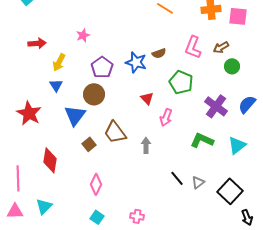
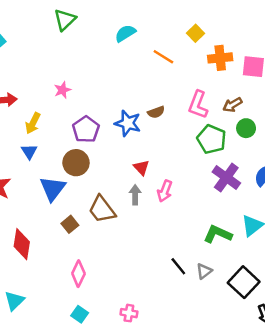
green pentagon: (181, 82) -> (212, 139), moved
green L-shape: (202, 140) -> (218, 234), moved
gray arrow: (146, 145) -> (135, 195), moved

